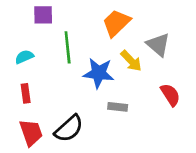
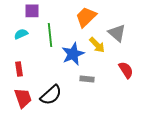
cyan semicircle: (24, 57) -> (21, 34), moved
blue star: (99, 73) -> (73, 54), turned -30

